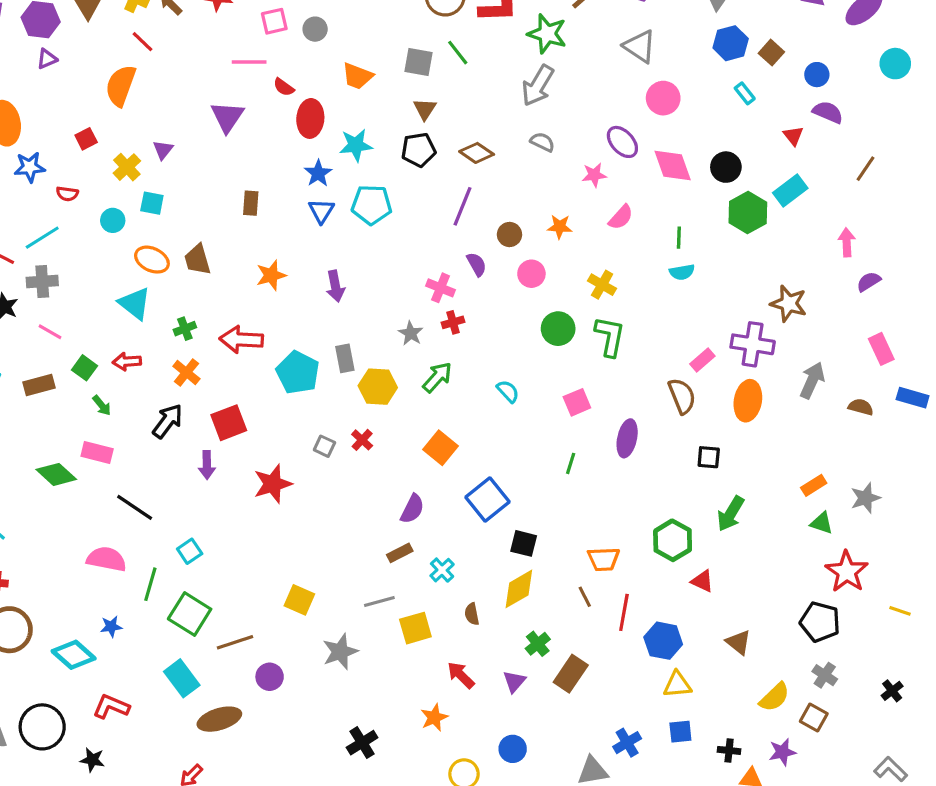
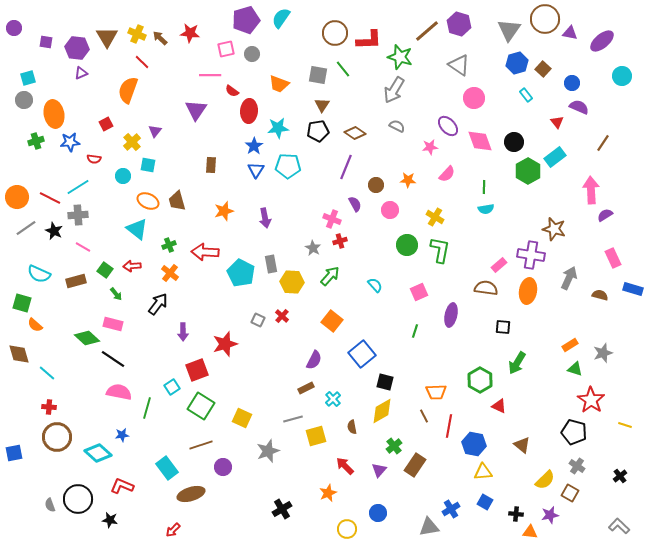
pink arrow: (847, 242) -> (591, 190), size x1.5
brown semicircle: (682, 396) -> (486, 288), turned -60
red square: (229, 423) -> (197, 370), moved
black line: (135, 507) -> (113, 359), moved
green square: (190, 614) -> (201, 406), moved
blue square: (680, 732) -> (485, 502), turned 35

